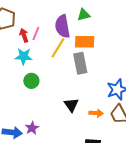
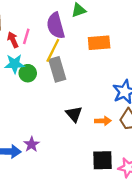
orange rectangle: (85, 42) -> (99, 43), moved
gray rectangle: (80, 63) -> (57, 69), moved
green circle: (31, 81) -> (28, 73), moved

